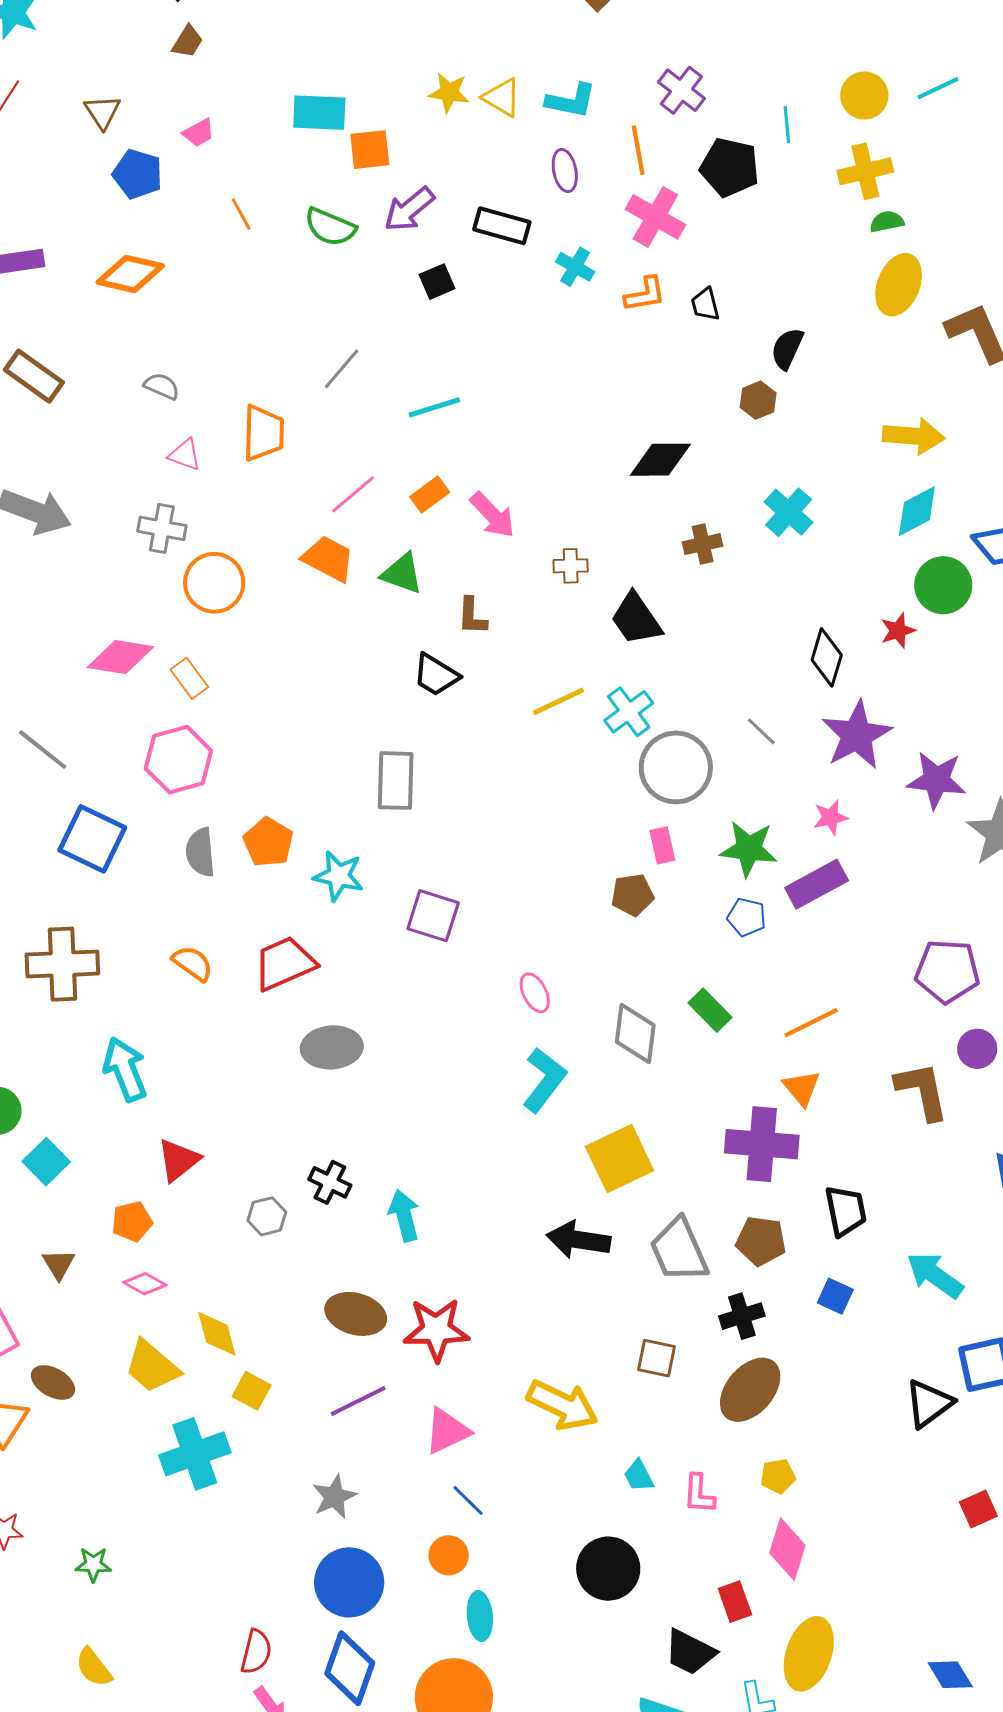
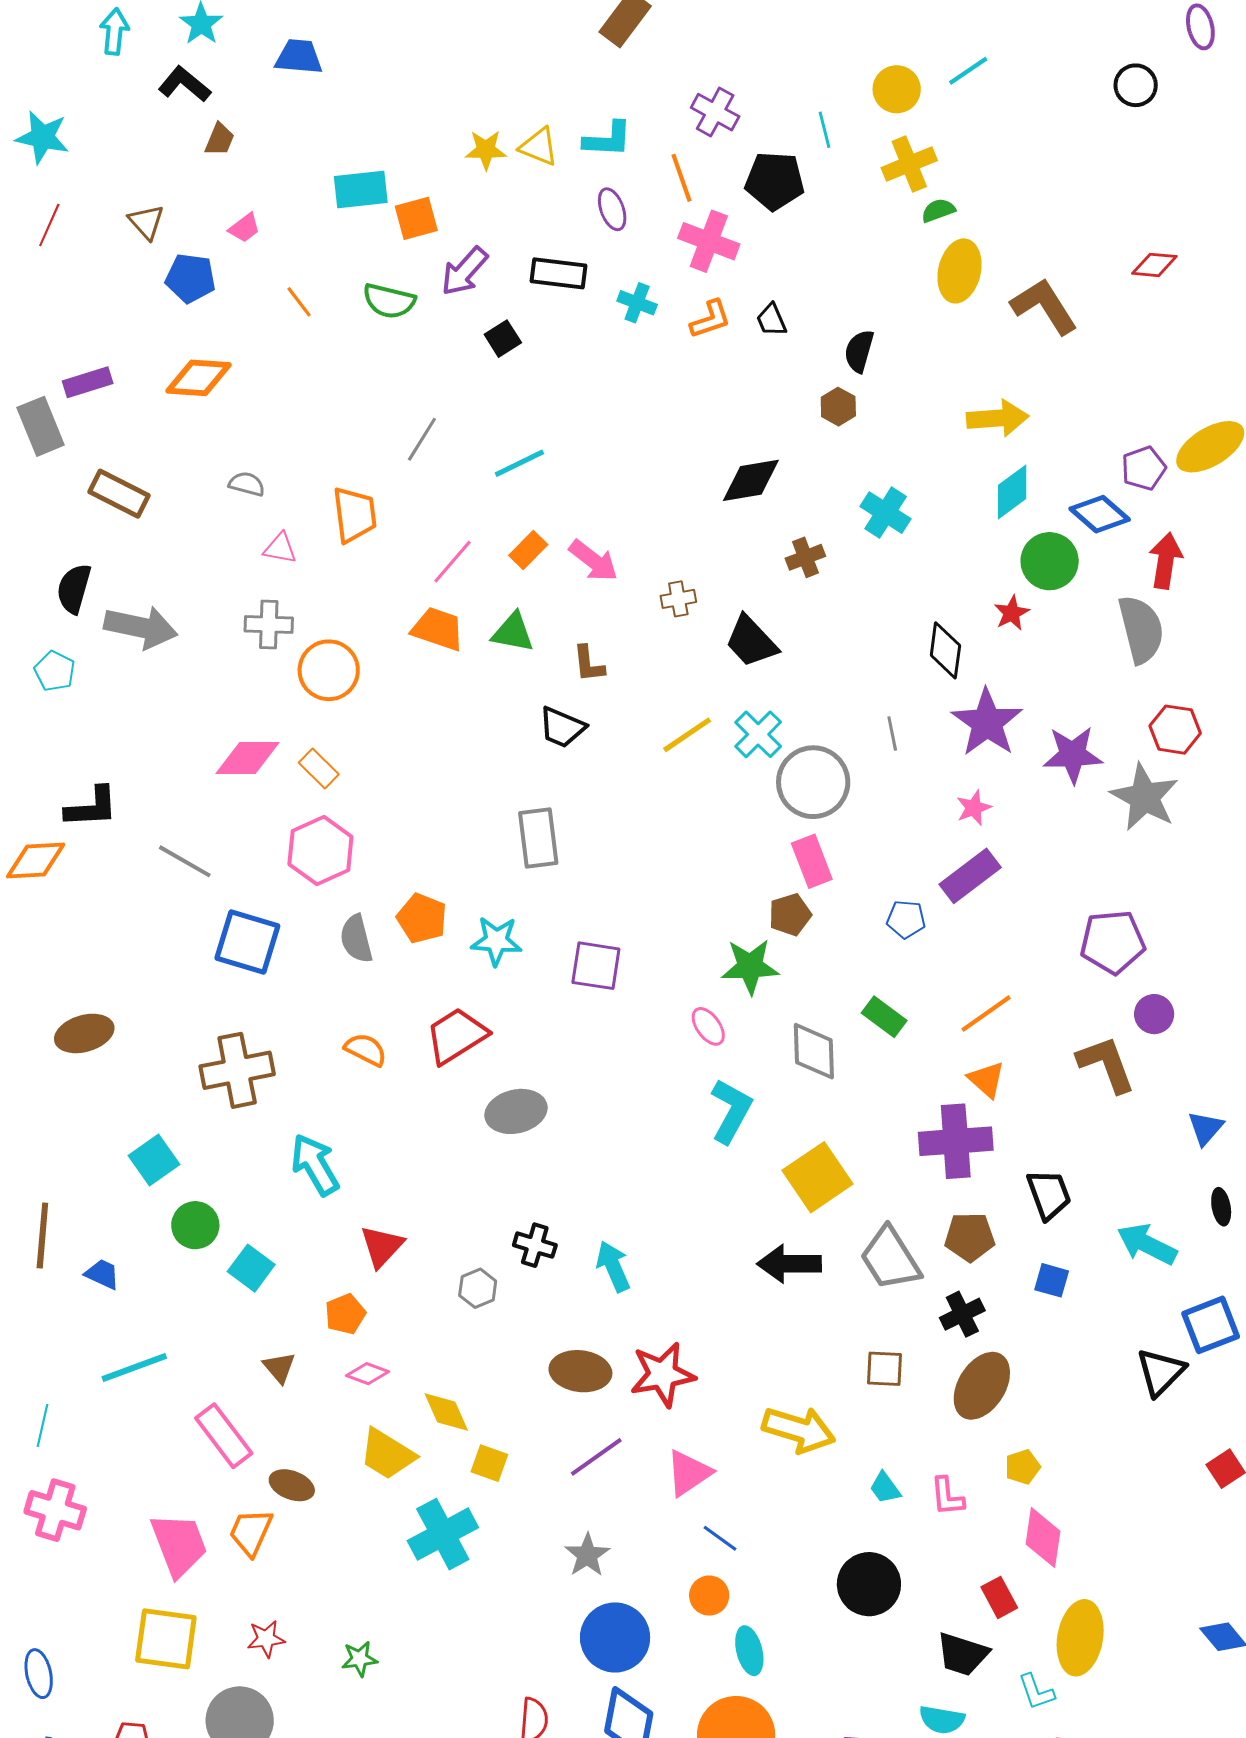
gray line: (761, 731) -> (892, 733), turned 44
pink rectangle: (662, 845) -> (812, 861), size x1.4
green star: (749, 849) -> (750, 967), moved

